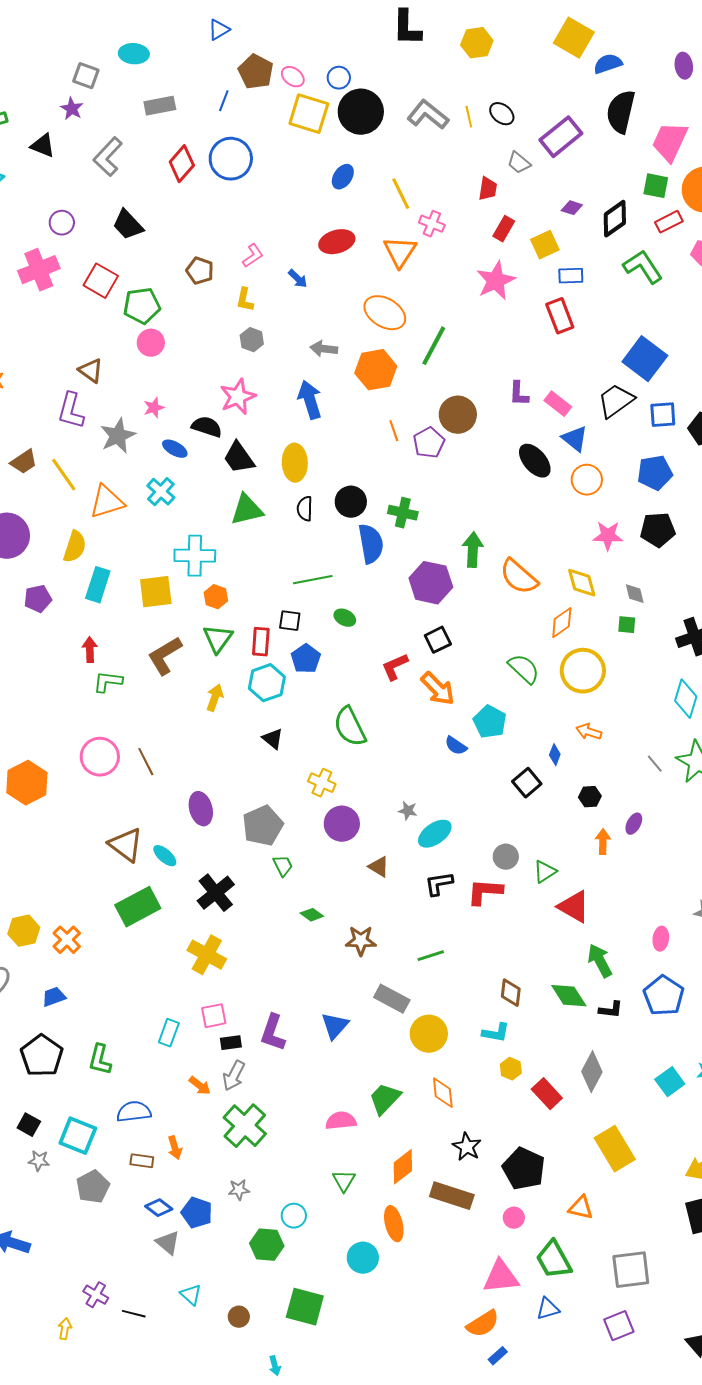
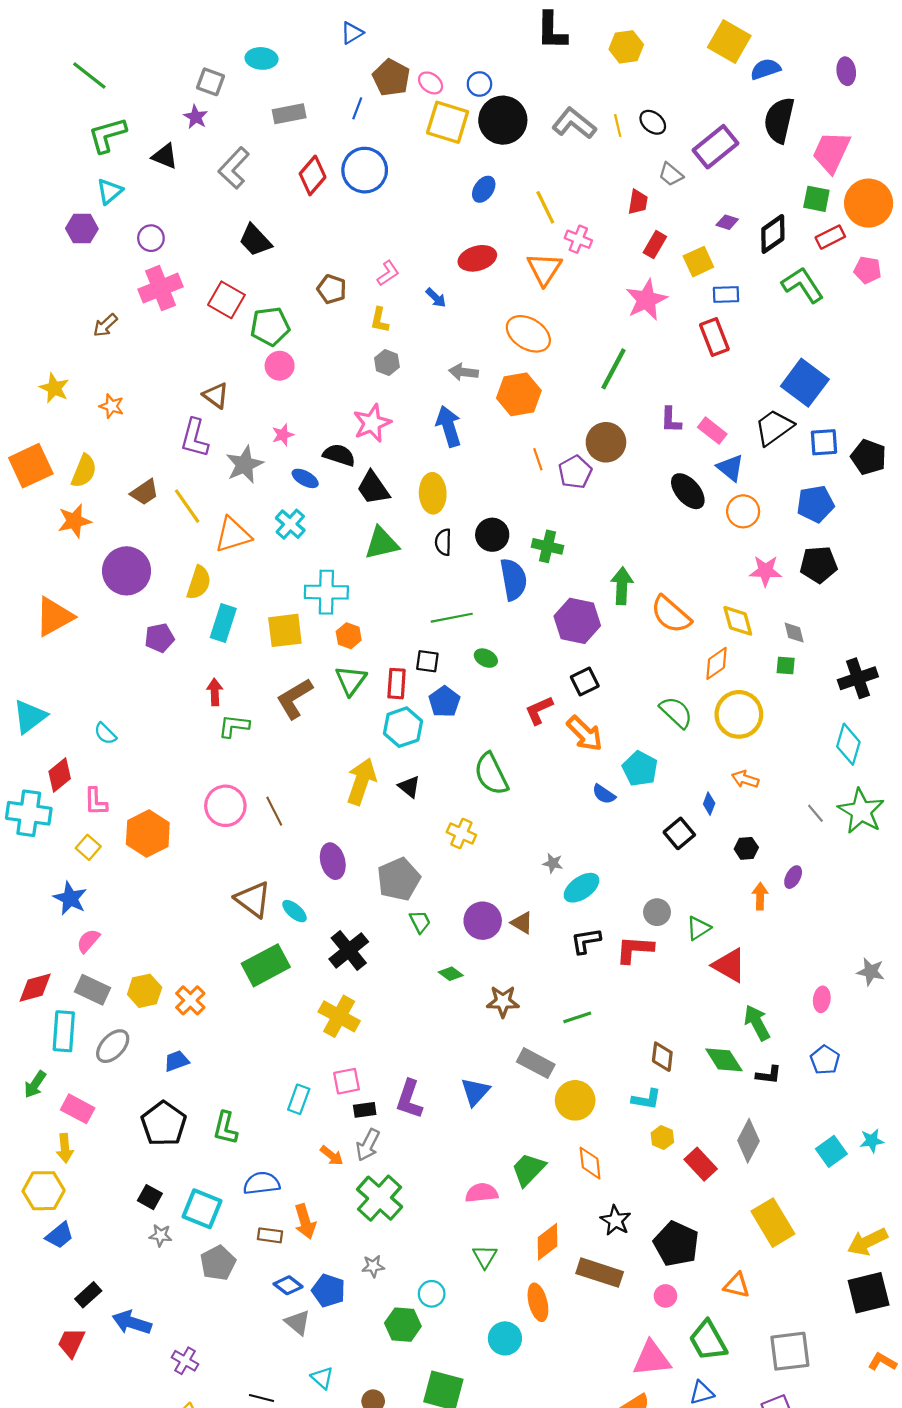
purple circle: (62, 223) -> (151, 238), moved
green line: (434, 346) -> (613, 369), moved
yellow arrow: (215, 698) -> (361, 781), moved, size x1.6
purple circle: (342, 824) -> (483, 921), moved
blue pentagon: (664, 996) -> (825, 1060), size x0.7
orange arrow: (175, 1148) -> (305, 1222), size x1.4
purple cross: (96, 1295) -> (185, 1361), moved

